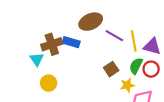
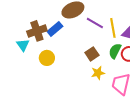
blue rectangle: (71, 42) -> (55, 29), turned -56
yellow circle: (49, 83) -> (47, 58), moved
yellow star: (127, 85) -> (98, 73), moved

